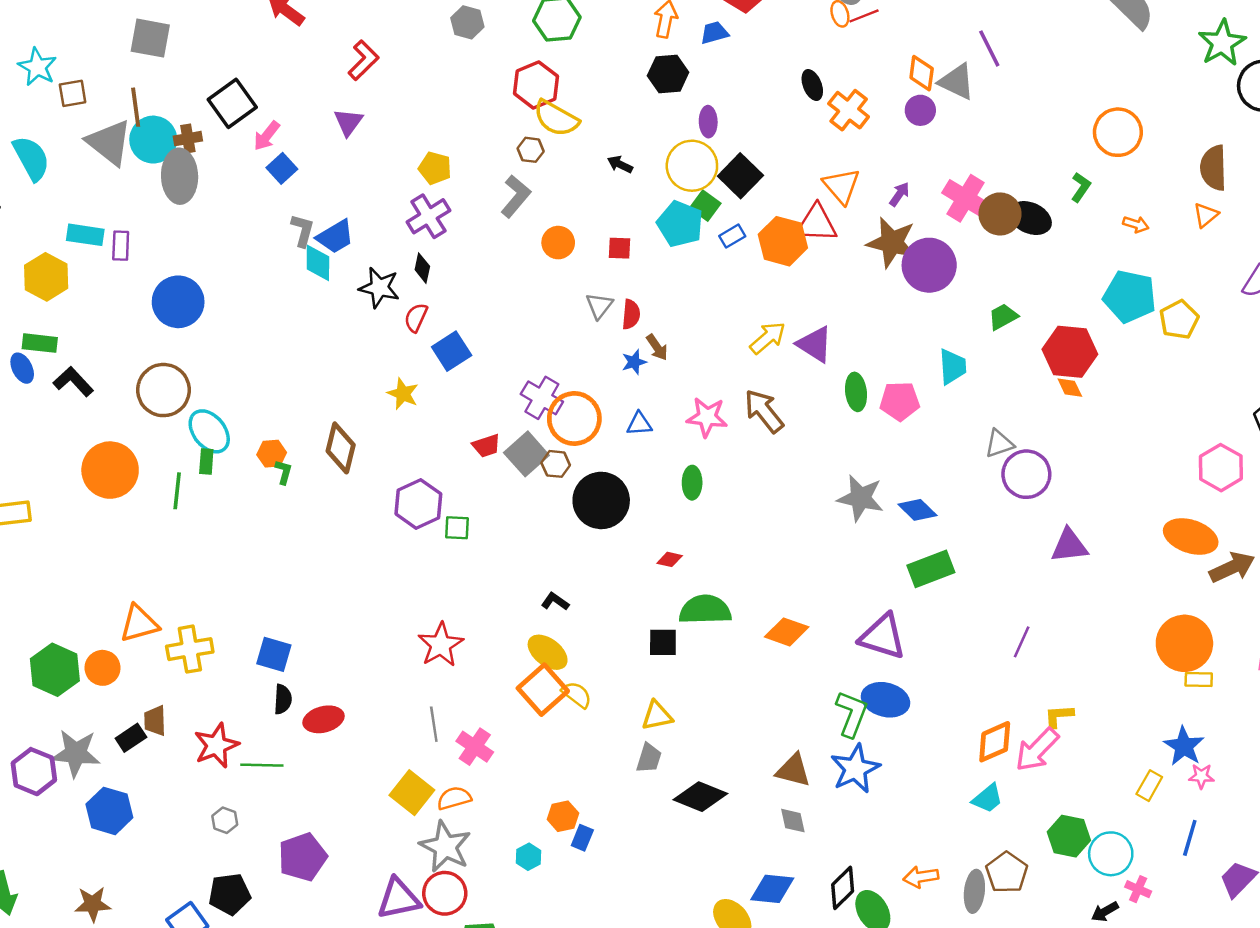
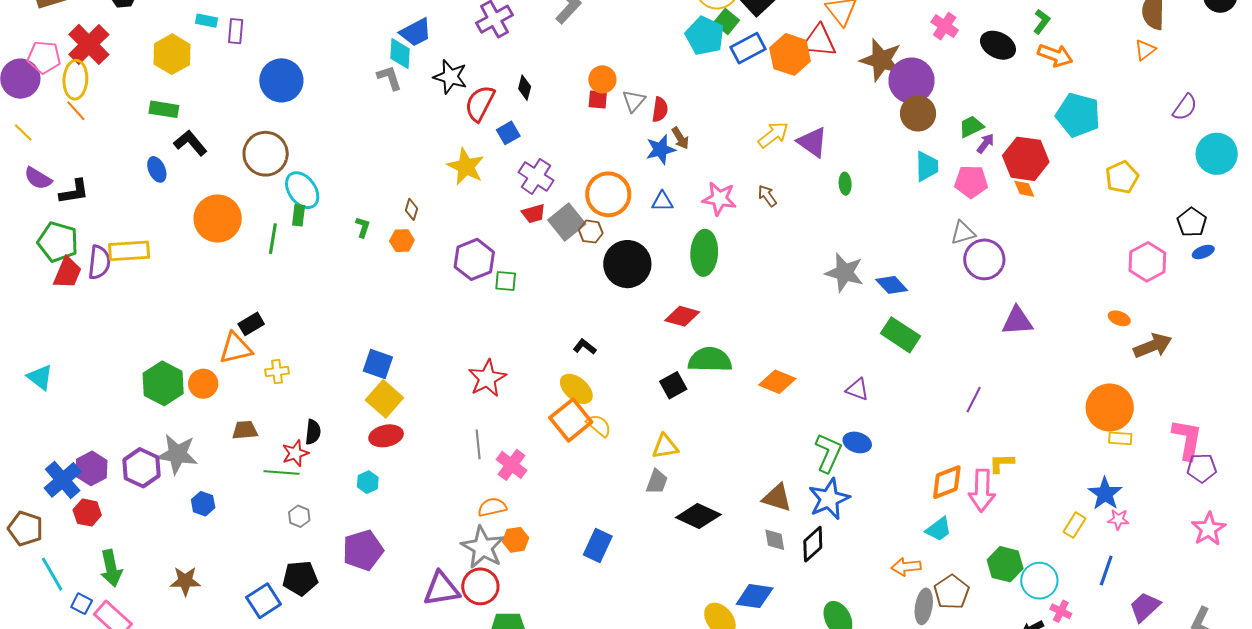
purple arrow: (899, 194) -> (985, 143), moved
pink cross: (965, 198) -> (945, 26), size x0.7
brown circle: (1000, 214) -> (918, 113), moved
orange arrow: (1136, 224) -> (1055, 55), moved, size x1.6
gray L-shape: (303, 230) -> (389, 78), moved, turned -36
cyan rectangle: (85, 235) -> (206, 21), size x0.7
blue rectangle: (732, 236) -> (748, 48), size x1.6
orange circle: (558, 243) -> (602, 79), moved
red square: (620, 248) -> (598, 99), moved
black diamond: (422, 268) -> (525, 88), moved
red semicircle: (416, 318) -> (480, 103), size x1.5
yellow pentagon: (1179, 320) -> (1122, 177), moved
blue square: (452, 351) -> (508, 133), size x0.7
blue star: (634, 362) -> (661, 150), size x1.4
blue ellipse: (22, 368) -> (157, 169), moved
green ellipse: (856, 392) -> (845, 184), size x0.7
yellow star: (403, 394) -> (466, 167), size x1.4
purple cross: (542, 398) -> (536, 176), moved
pink pentagon: (900, 401) -> (971, 182), moved
brown arrow: (764, 411) -> (767, 196), size x0.6
brown diamond: (341, 448) -> (411, 209), size x0.5
orange hexagon: (272, 454) -> (402, 241), moved
green ellipse: (692, 483) -> (704, 253), size x1.6
orange ellipse: (1191, 536) -> (1119, 318), size x0.5
red diamond: (670, 559) -> (682, 316), size x1.6
green rectangle: (931, 569) -> (900, 335), turned 51
purple triangle: (883, 637) -> (857, 389), size x0.6
black square: (663, 642) -> (673, 385), turned -32
yellow cross: (190, 649) -> (277, 372), size x0.6
blue square: (274, 654) -> (378, 364), moved
black semicircle: (283, 699) -> (313, 432), moved
blue ellipse: (885, 700) -> (857, 442), size x0.7
brown trapezoid: (155, 721) -> (245, 430), turned 84
black rectangle: (131, 738) -> (251, 324), moved
red star: (216, 745) -> (295, 453), size x0.7
pink arrow: (1037, 750) -> (982, 491), turned -45
green line: (262, 765) -> (282, 472), moved
yellow square: (412, 793) -> (384, 399), moved
blue hexagon: (109, 811) -> (203, 504), size x0.6
orange hexagon: (563, 816) -> (516, 540), moved
blue rectangle: (582, 838) -> (598, 546), size x1.5
cyan hexagon: (529, 857) -> (368, 482), moved
orange arrow: (921, 877) -> (906, 567), moved
black diamond: (843, 888) -> (813, 544), moved

